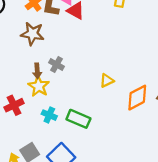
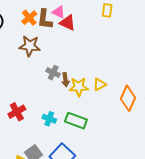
brown arrow: (37, 71) -> (65, 80), moved
yellow star: (39, 86) -> (79, 87), moved, turned -30
orange diamond: (137, 98) -> (128, 98), turned -35

